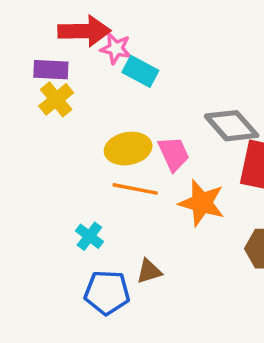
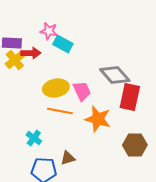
red arrow: (84, 31) -> (31, 53), moved, size x0.7

